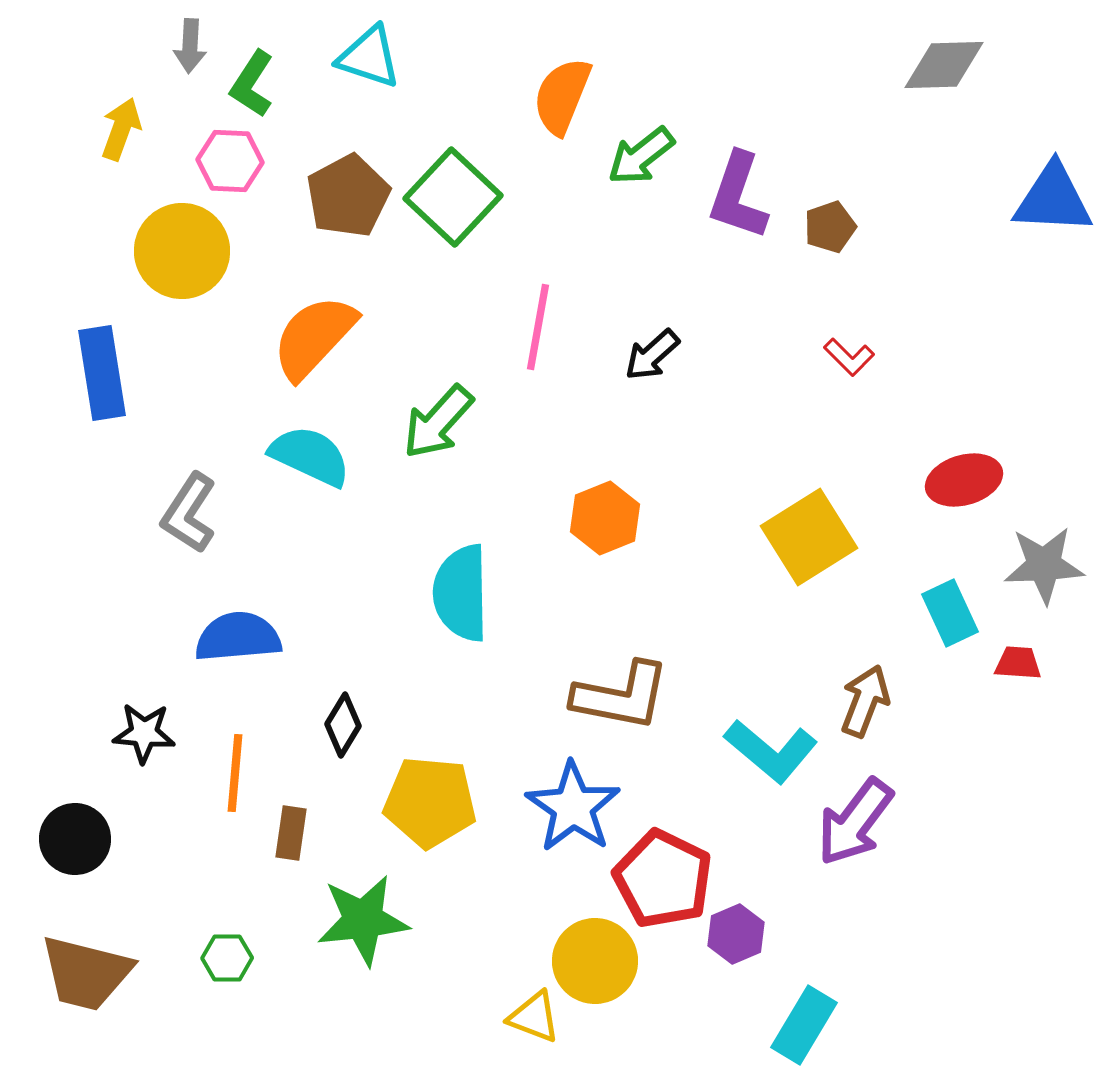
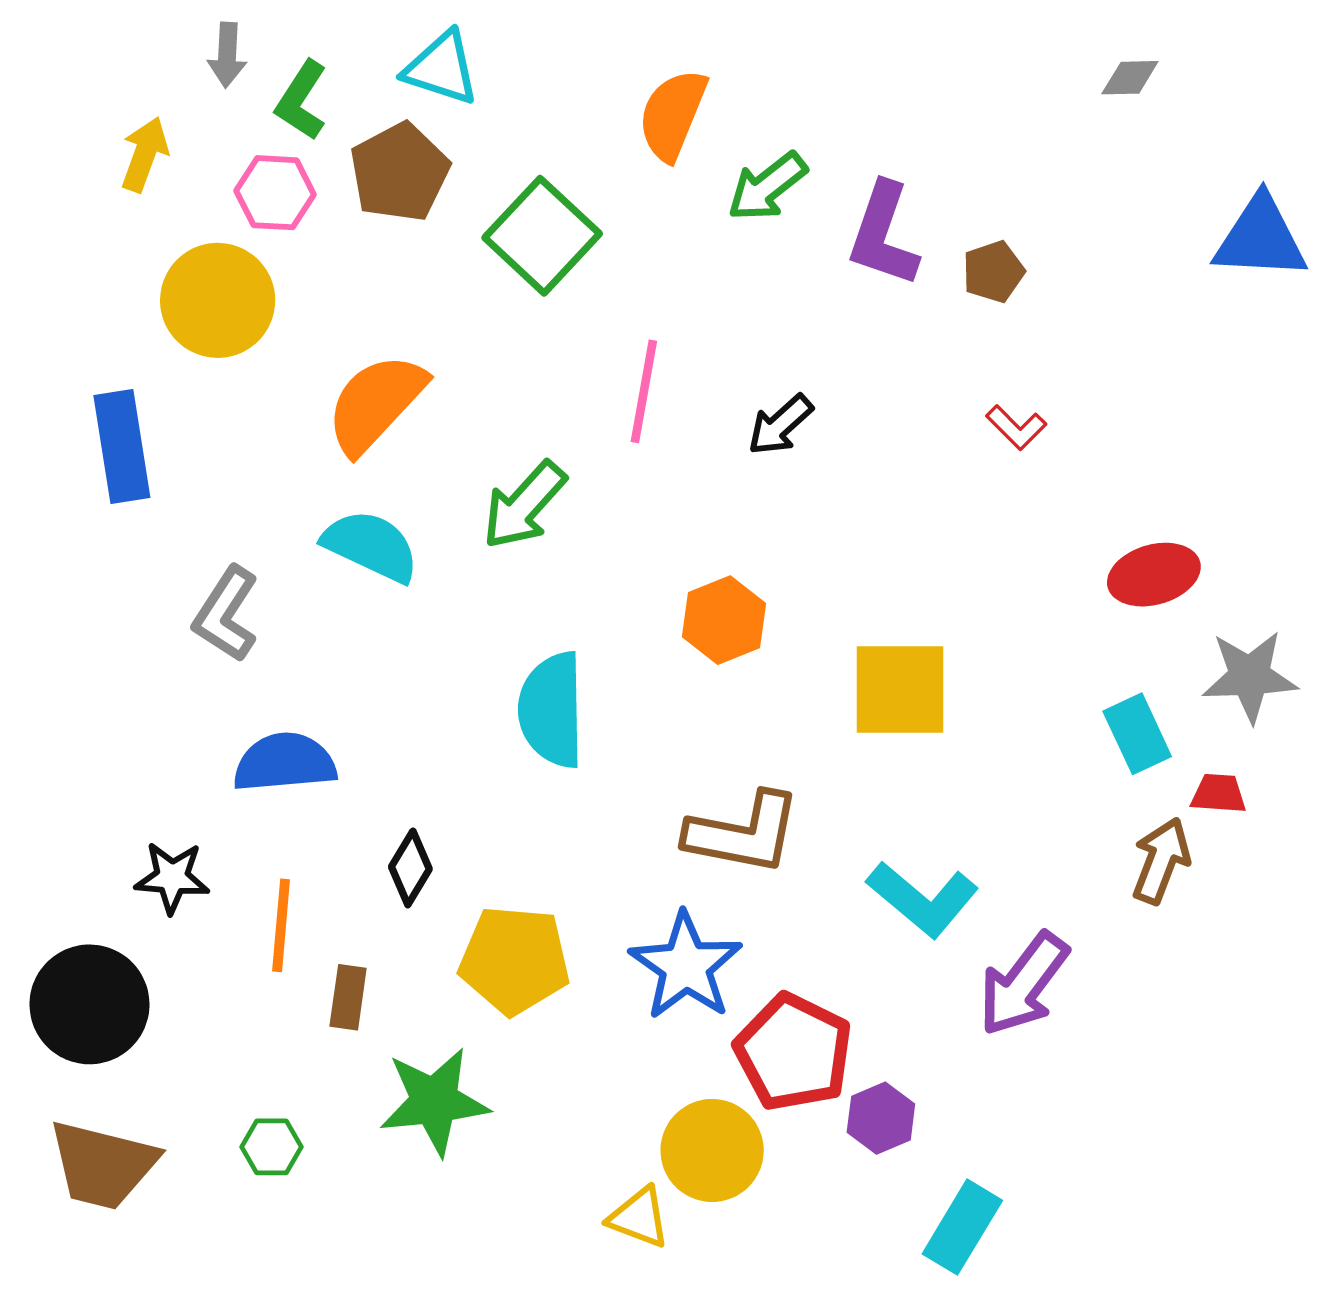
gray diamond: (944, 65) -> (1130, 78), size x0.6
brown pentagon: (348, 196) -> (400, 172), moved
yellow square: (809, 537) -> (900, 690), moved, turned 32
brown arrow: (865, 701) -> (1161, 861), moved
black circle: (75, 839) -> (89, 1004), size x1.4

